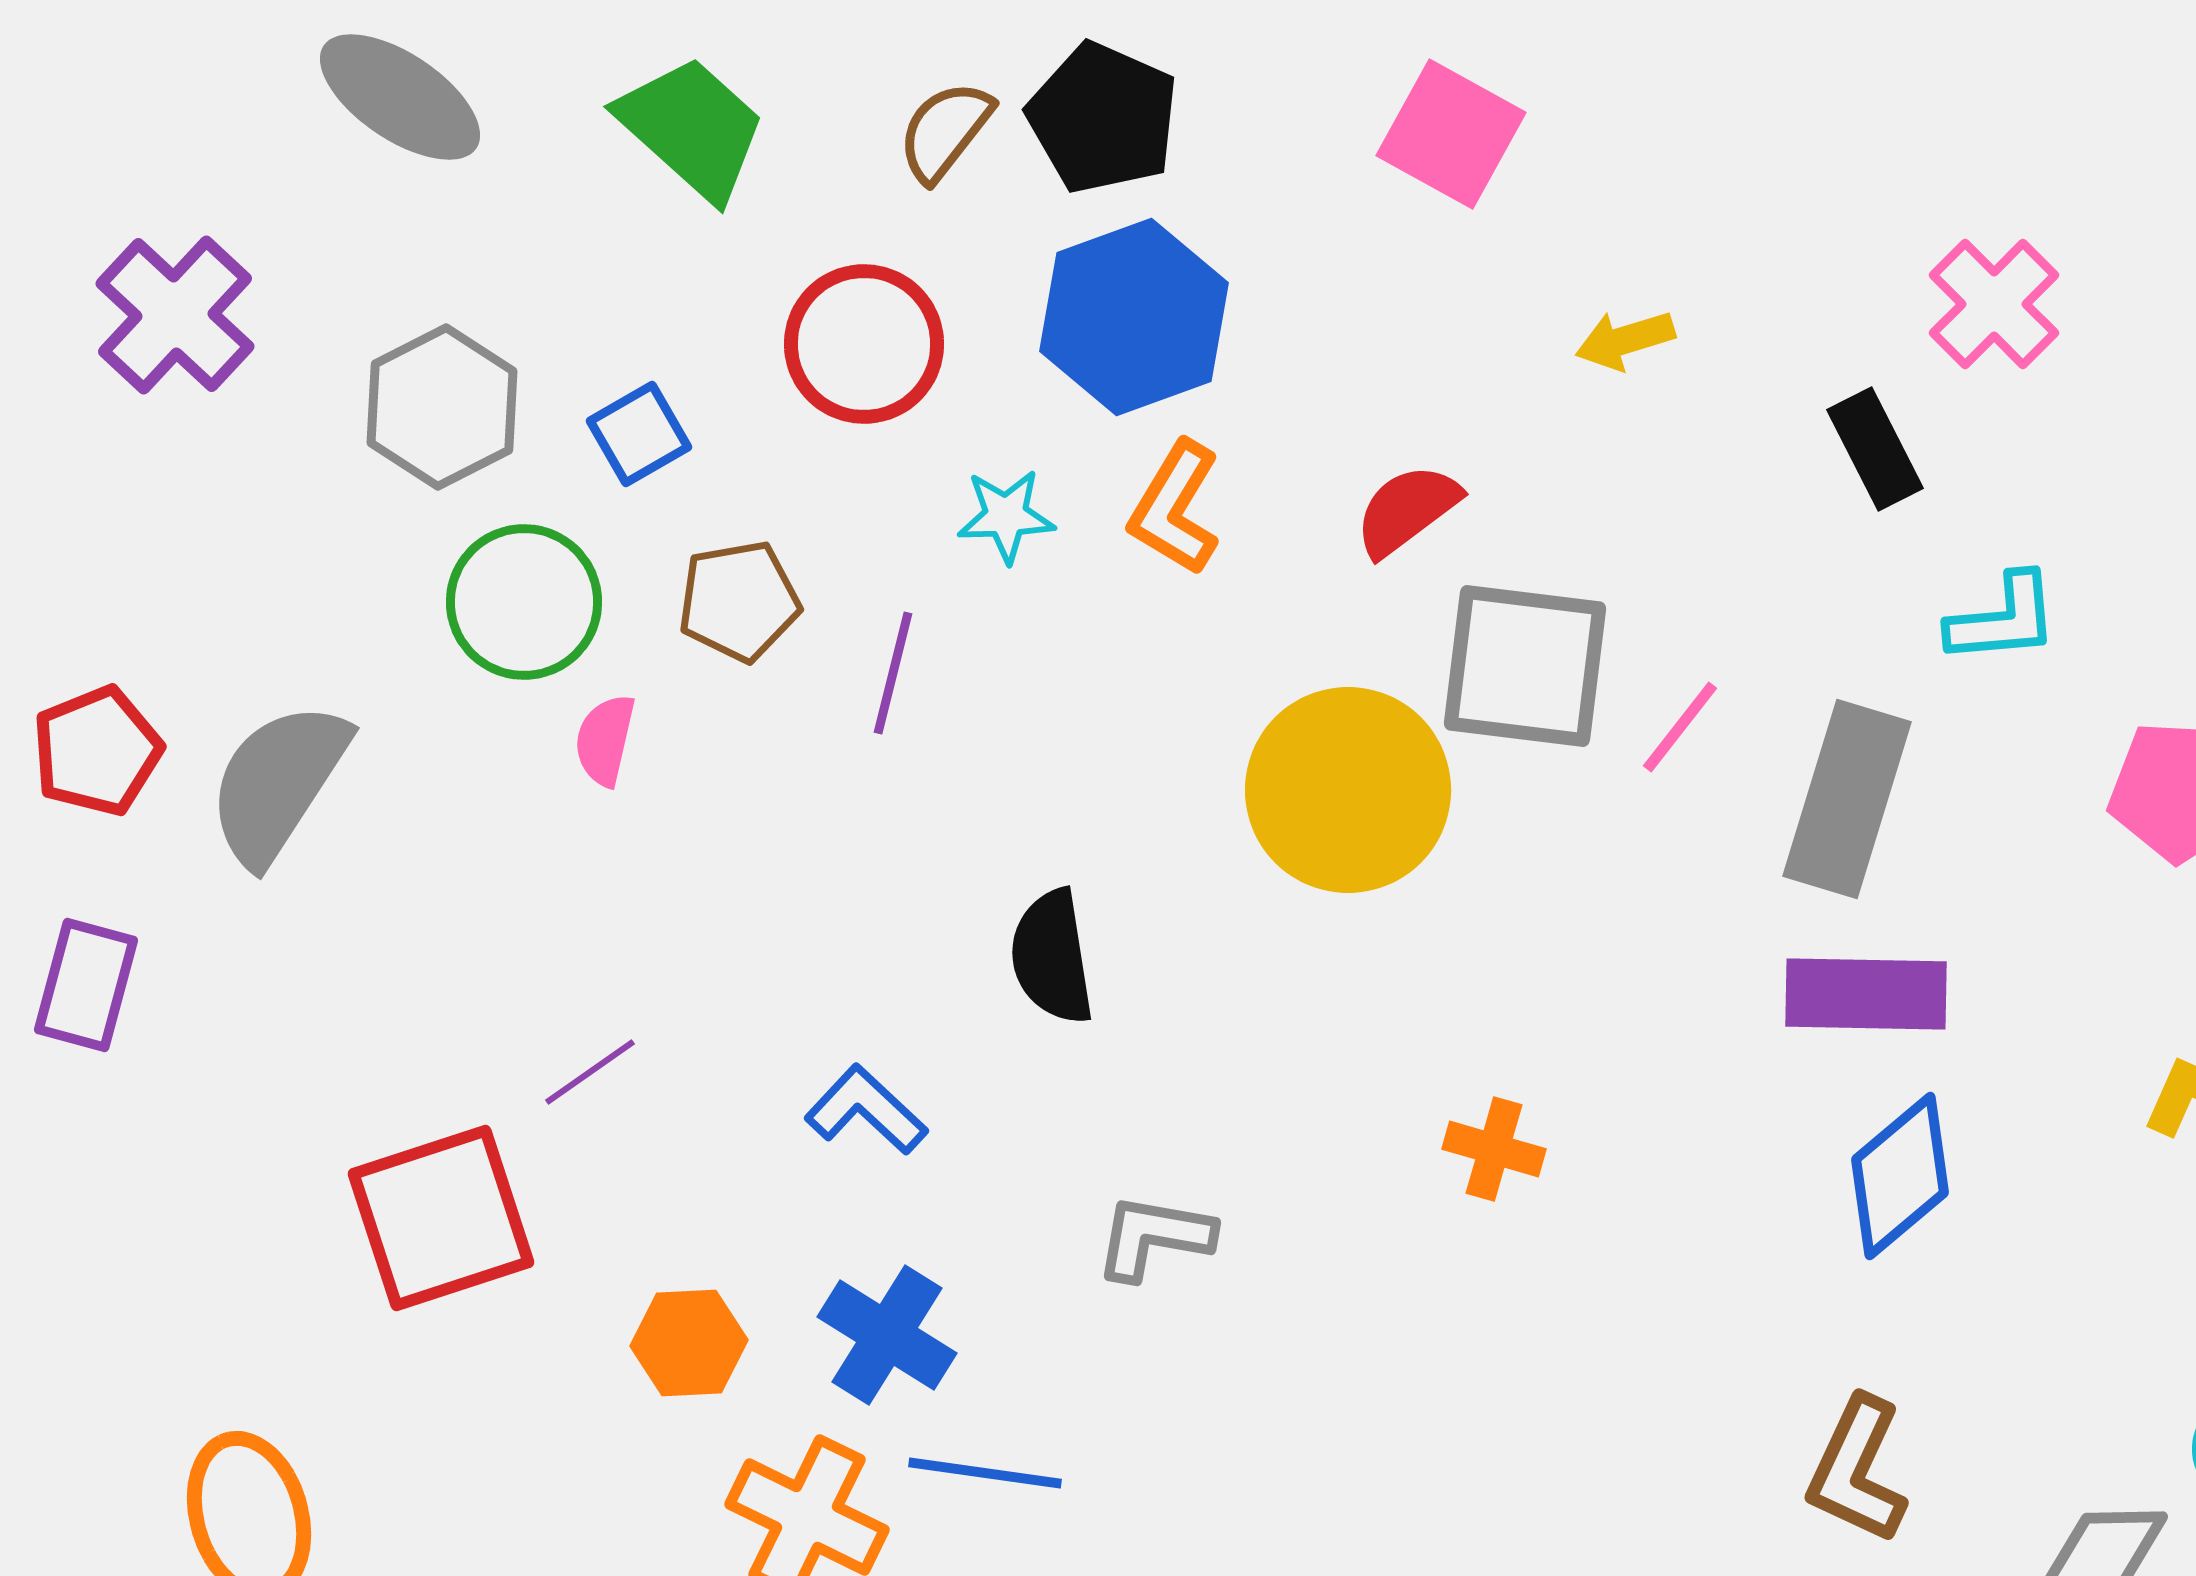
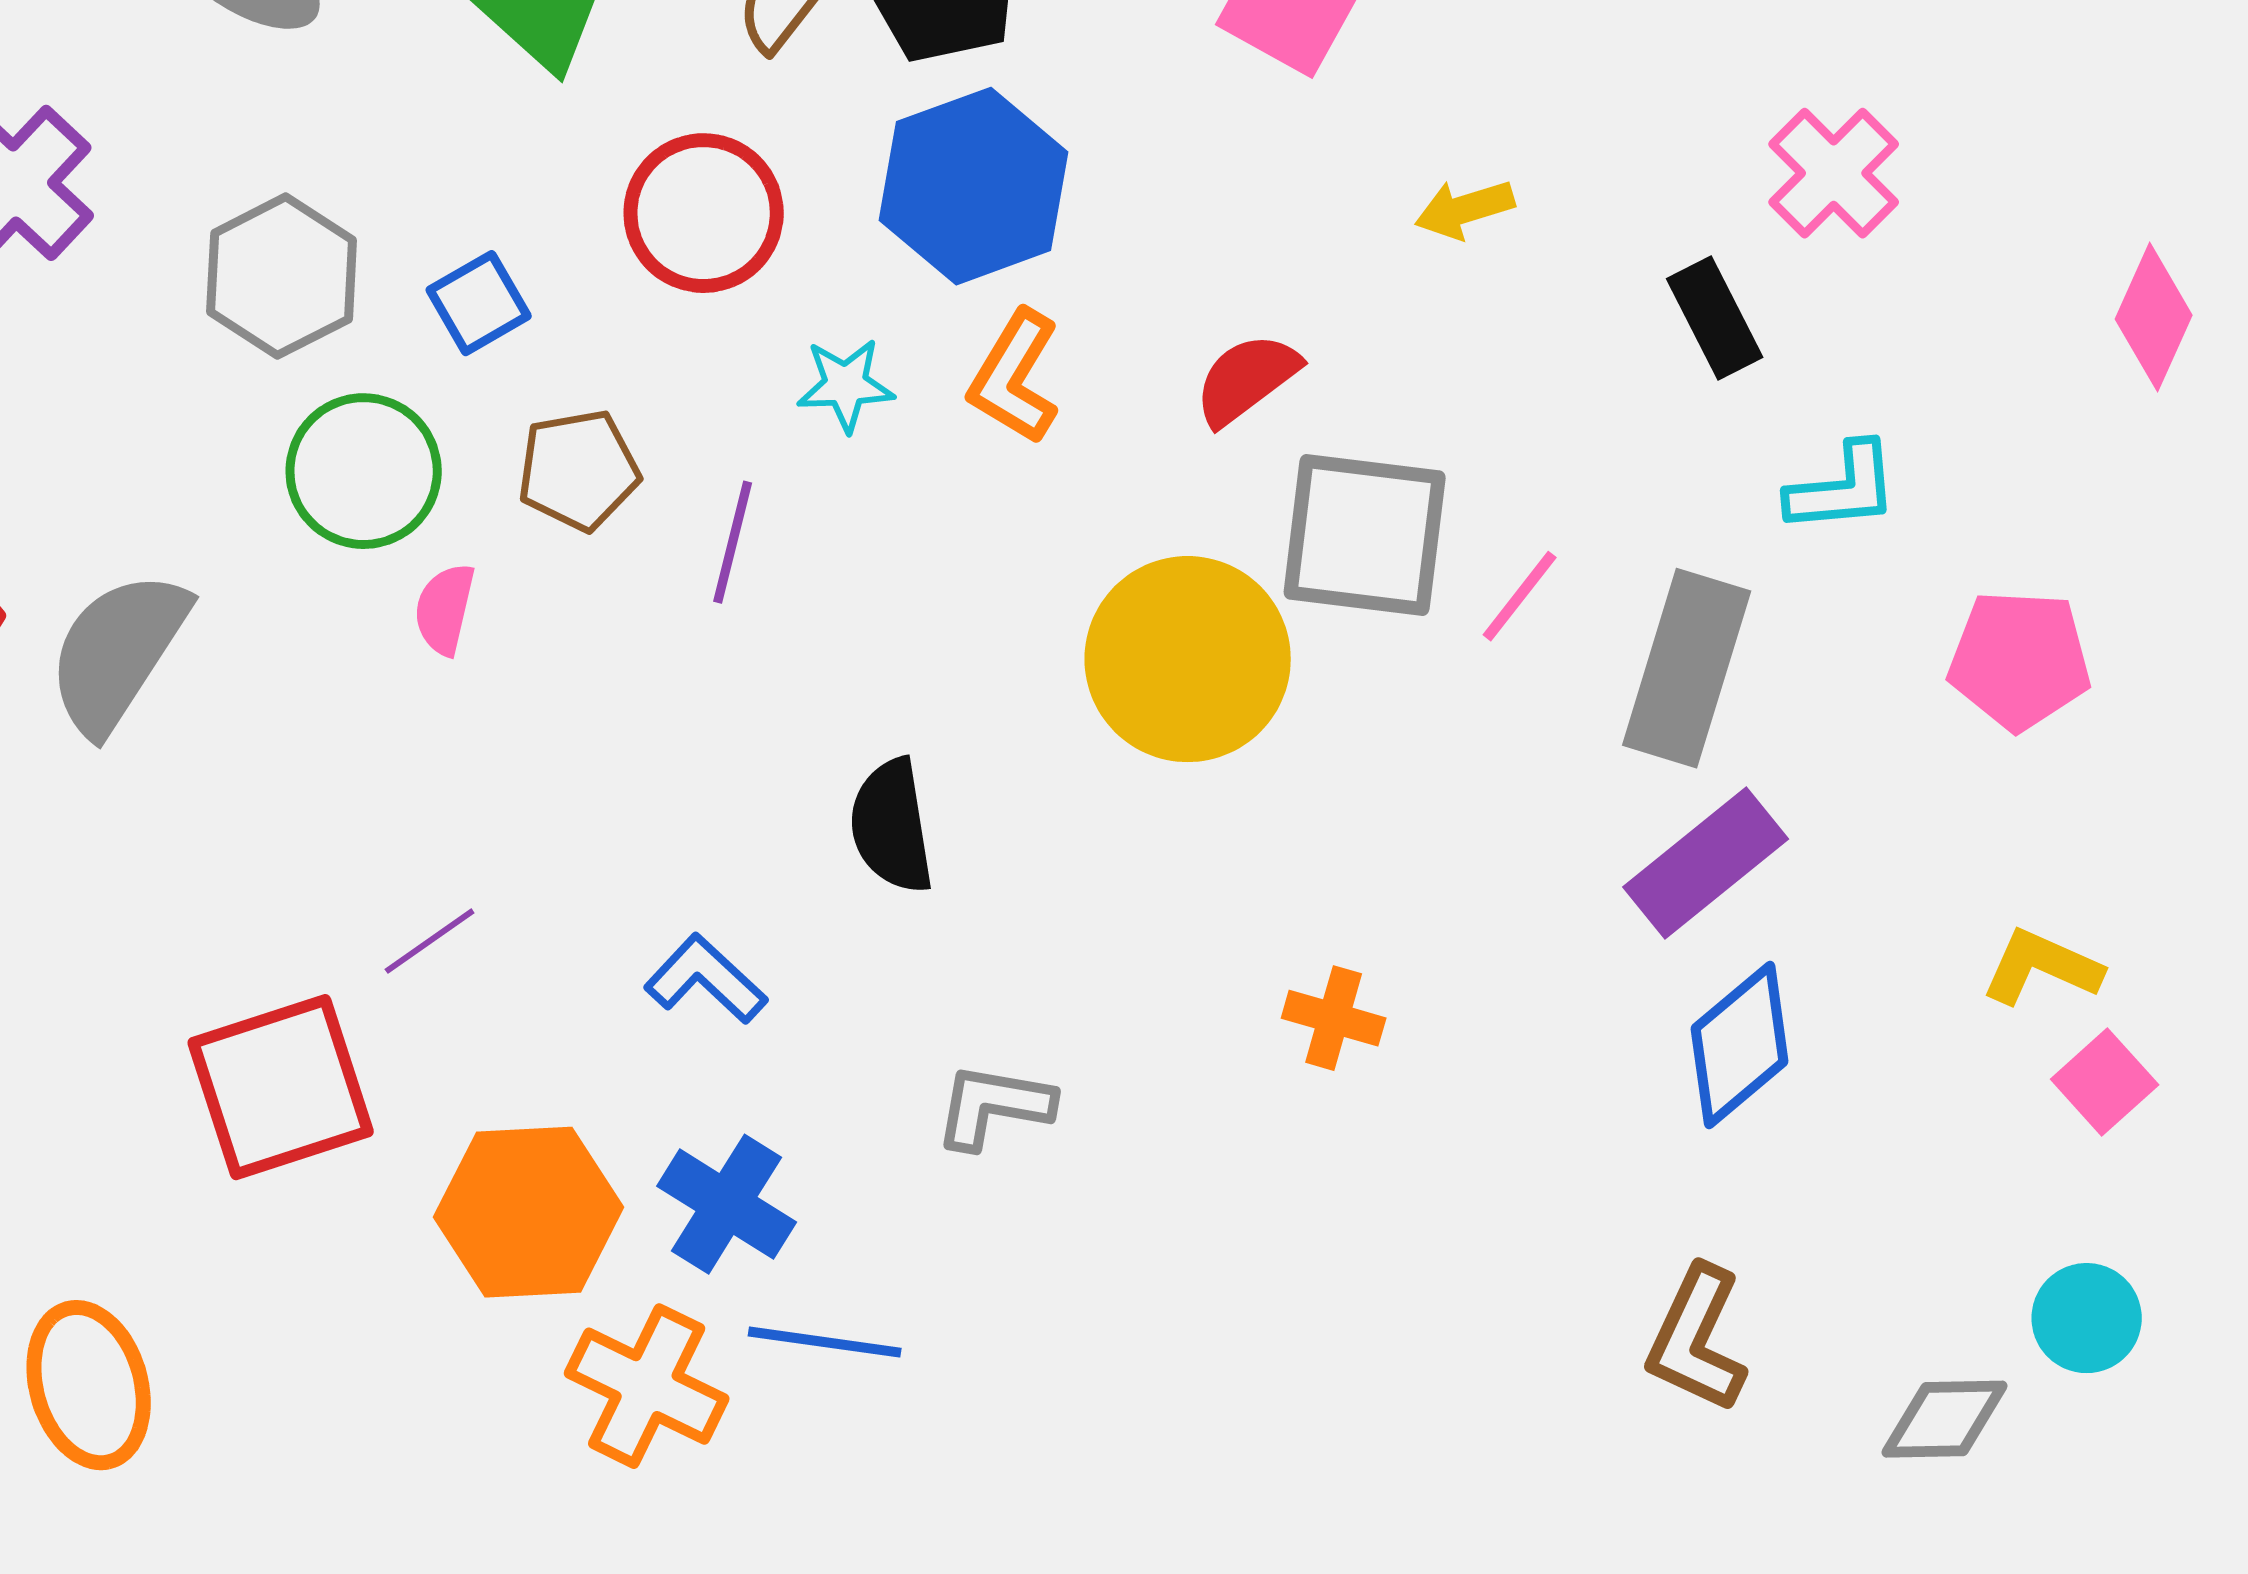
purple rectangle: (1866, 994) -> (1706, 863), turned -40
orange hexagon: (689, 1343) -> (529, 1212), size x1.6

